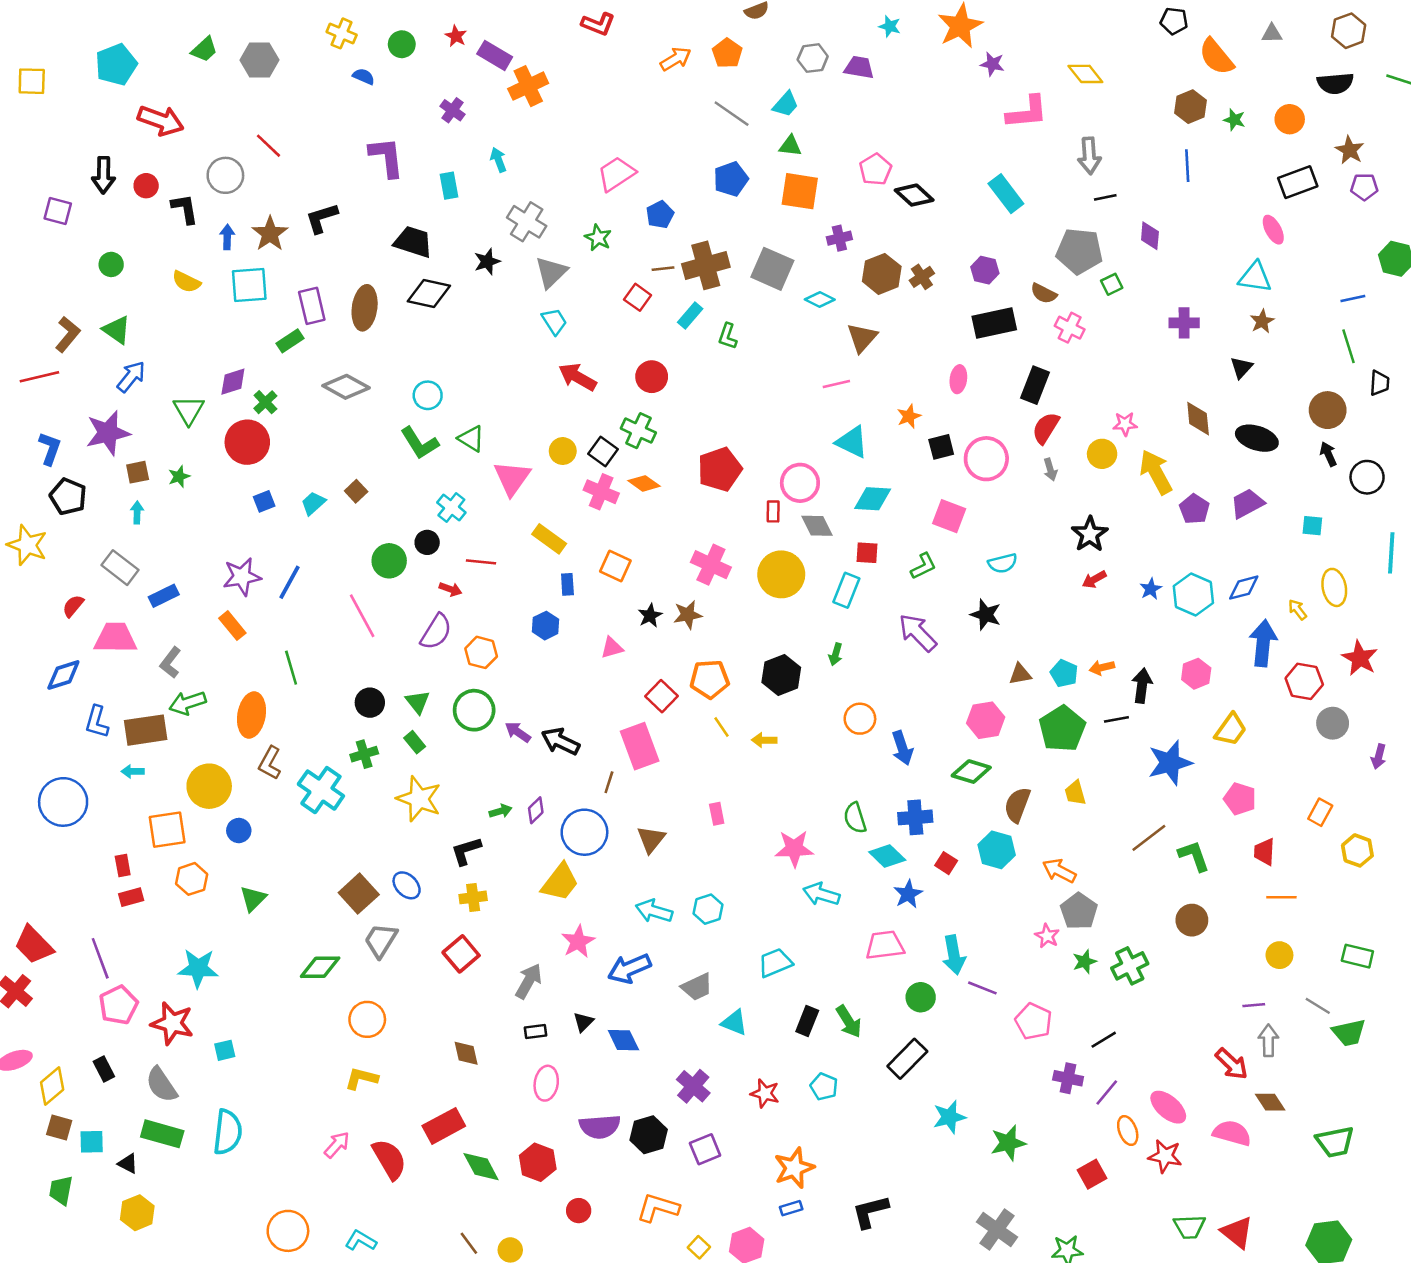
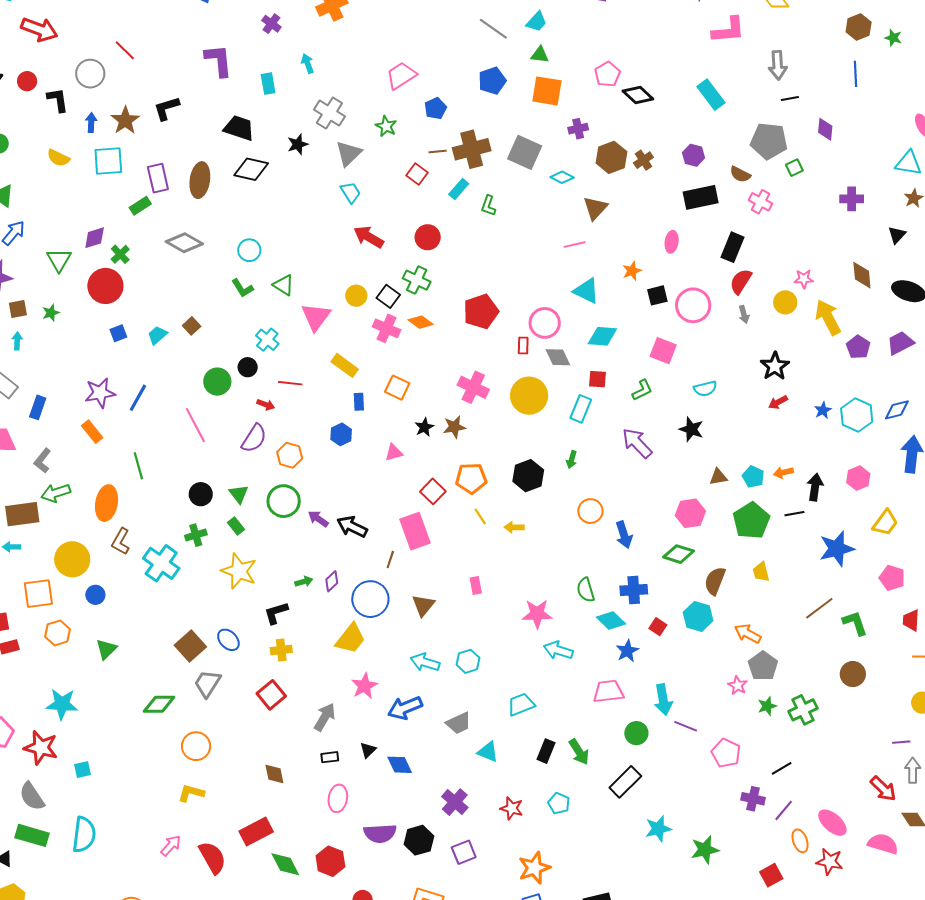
green L-shape: (420, 443) -> (242, 288), size x0.7
blue rectangle: (164, 596) -> (38, 407), turned -45

